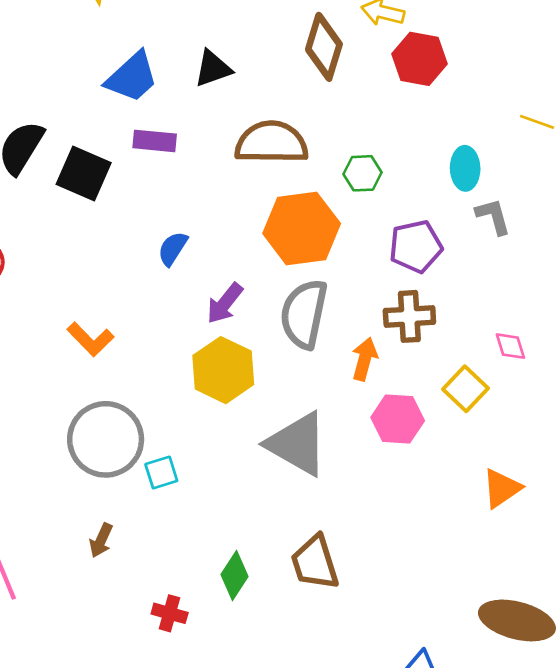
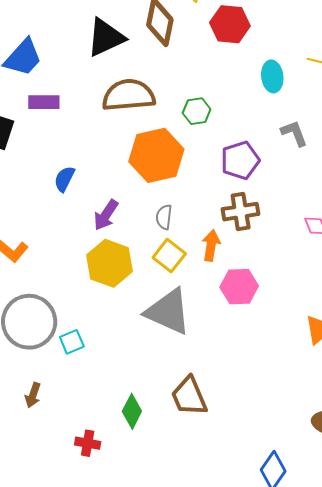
black triangle: (213, 69) -> (106, 37), moved, size x1.4
cyan ellipse: (465, 168) -> (272, 76), moved
gray semicircle: (304, 314) -> (164, 217), size x0.5
yellow square: (465, 389) -> (169, 256), moved

